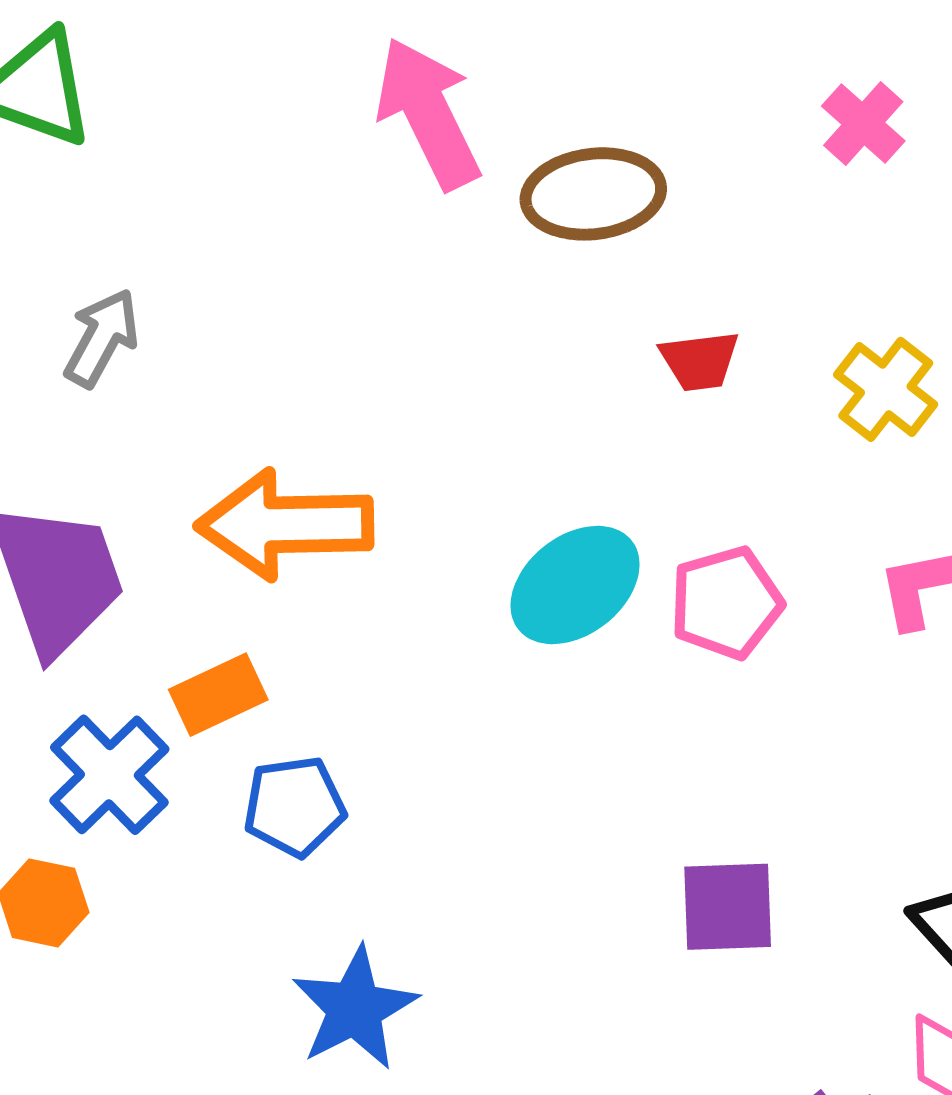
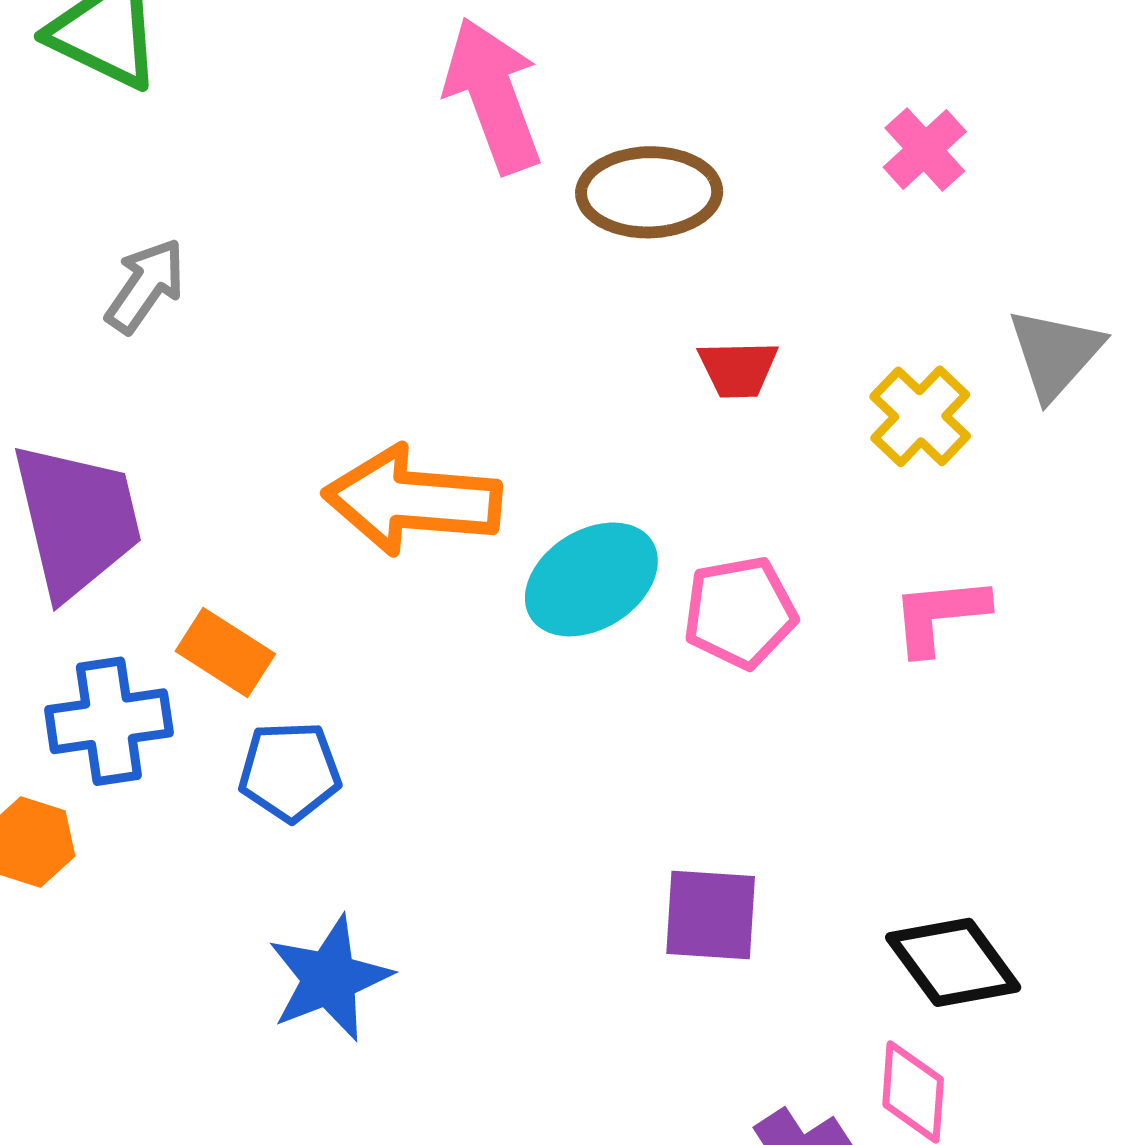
orange arrow: (285, 525) -> (412, 500), moved
orange rectangle: (218, 695) -> (225, 652), turned 52
blue cross: (109, 775) -> (109, 721), turned 30

